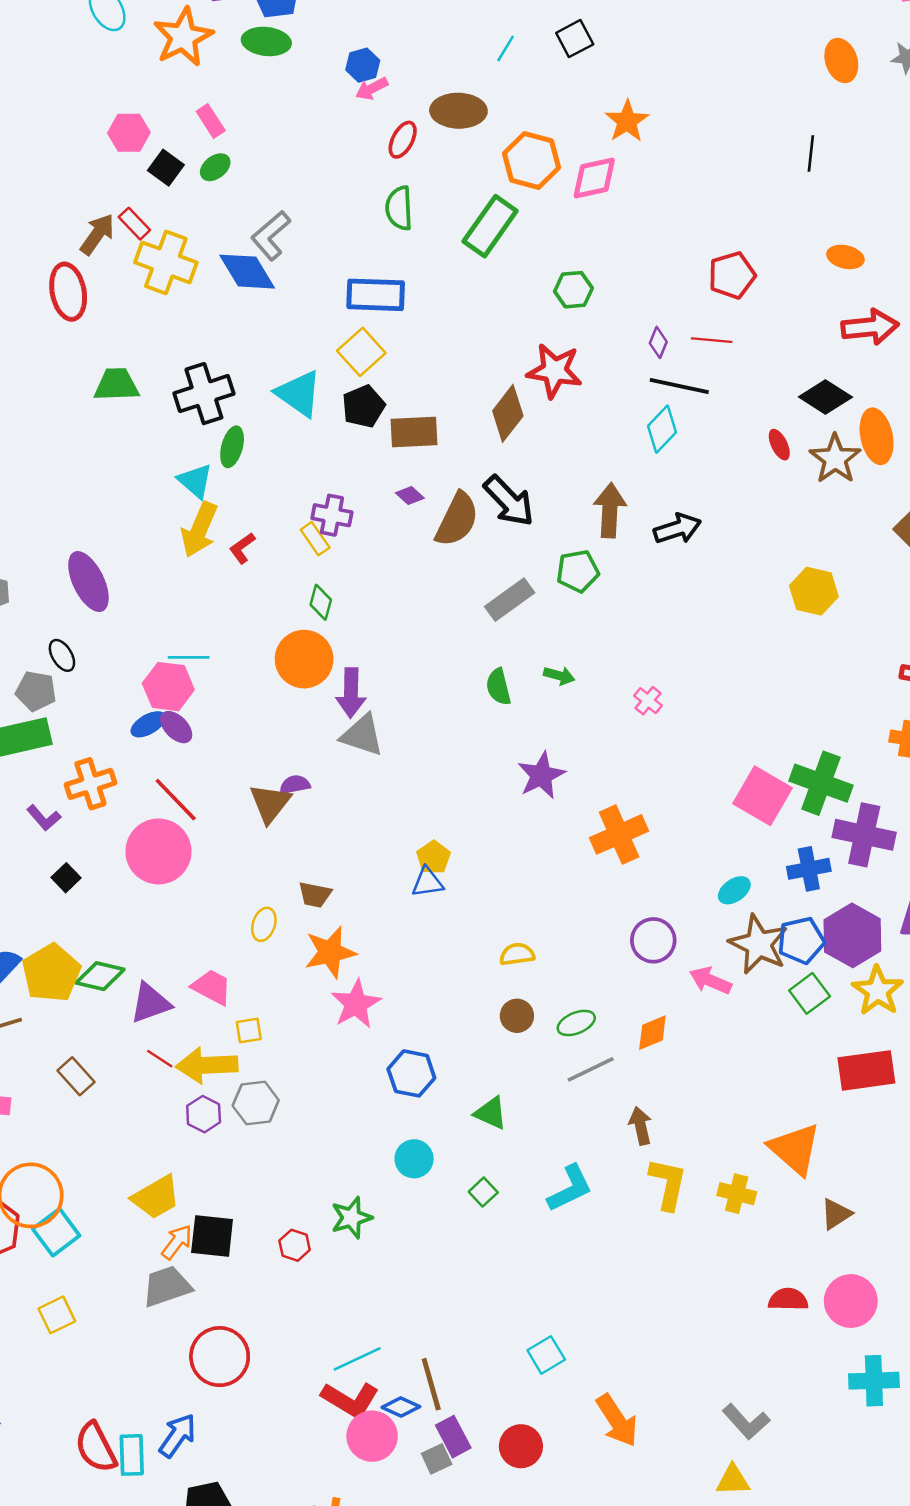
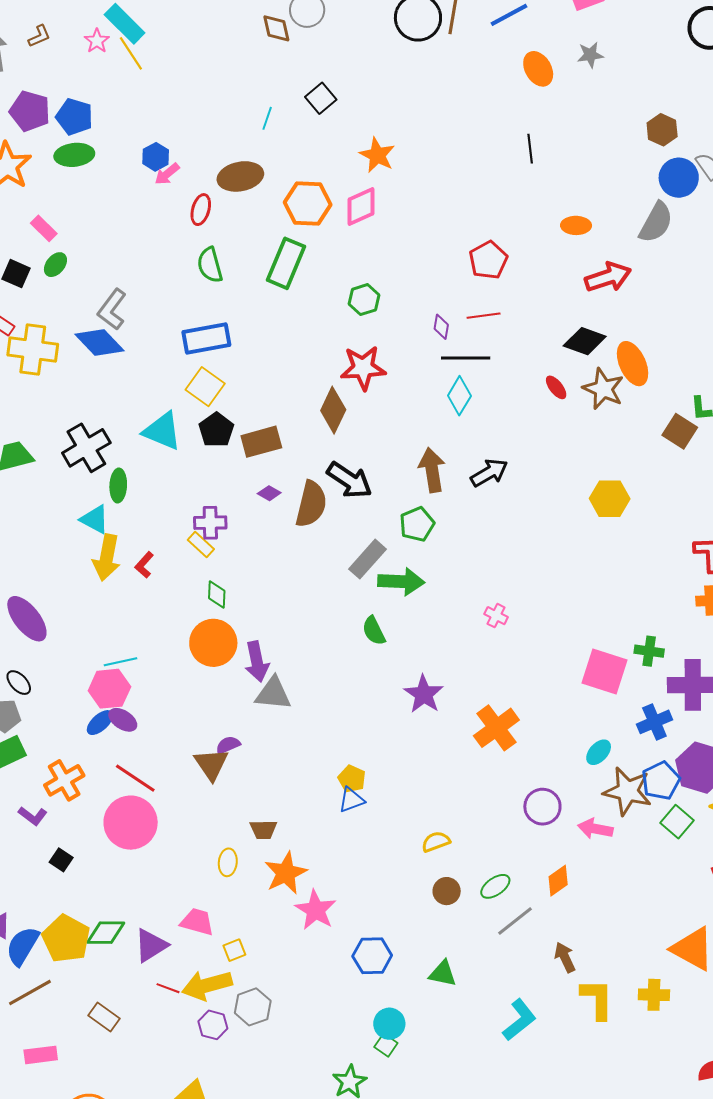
green arrow: (559, 676) -> (401, 582), moved, size x1.8
green cross: (821, 783) -> (649, 651), size x0.6
green square: (483, 1192) -> (386, 1045), moved

